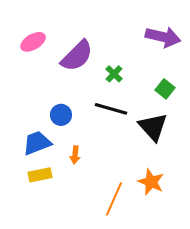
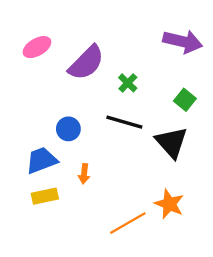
orange line: (114, 199) -> (128, 223), turned 36

